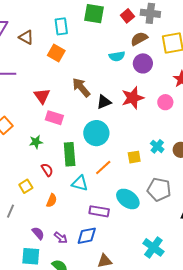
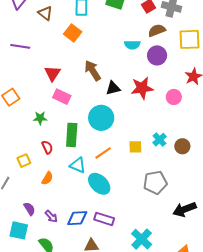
gray pentagon: (159, 189) -> (155, 182), turned -30
cyan ellipse: (128, 199) -> (99, 184), moved
purple rectangle: (99, 211) -> (104, 219), moved

